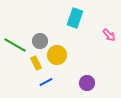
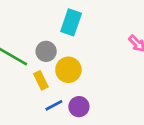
cyan rectangle: (75, 18) -> (71, 22), moved
purple circle: (87, 83) -> (79, 107), moved

